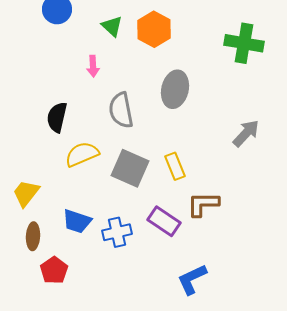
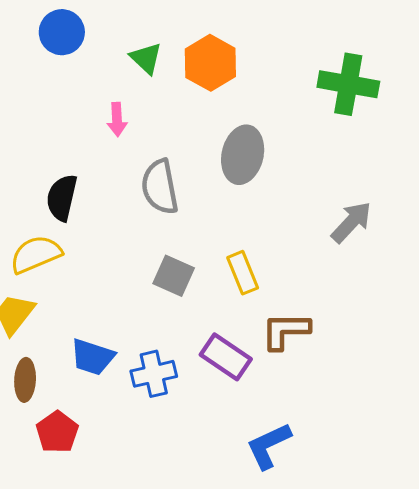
yellow semicircle: (82, 154) -> (36, 254), moved
gray square: (130, 168) -> (174, 276), size x0.7

